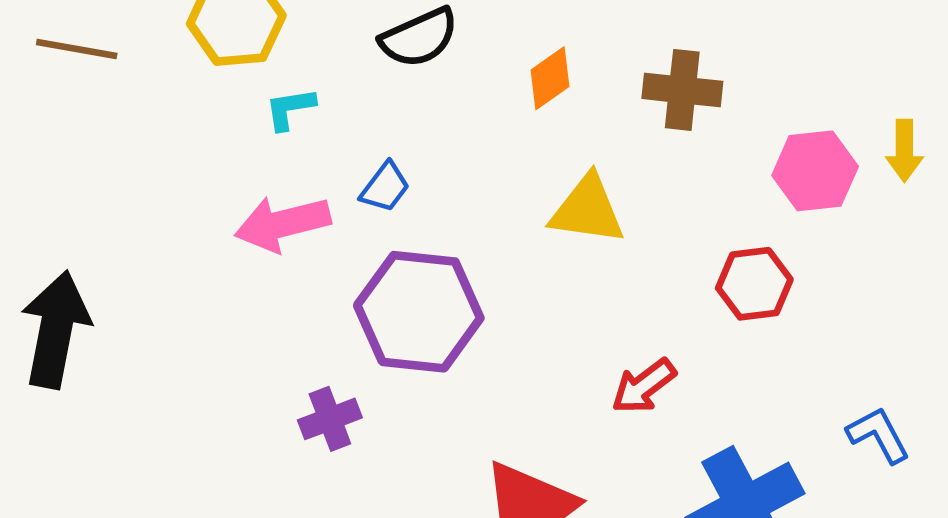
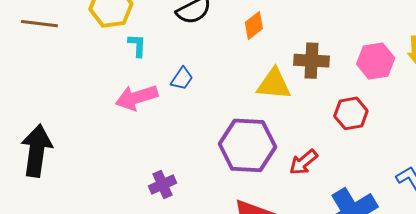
brown cross: (682, 90) -> (312, 61), moved
cyan L-shape: (290, 109) -> (137, 45), turned 105
purple hexagon: (419, 312) -> (247, 145), moved

